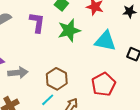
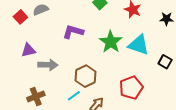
purple L-shape: (37, 22) -> (73, 32), moved, turned -90
green star: (69, 30) -> (111, 42), moved, turned -30

